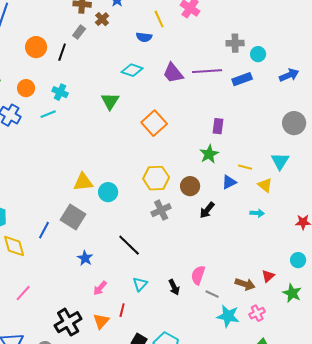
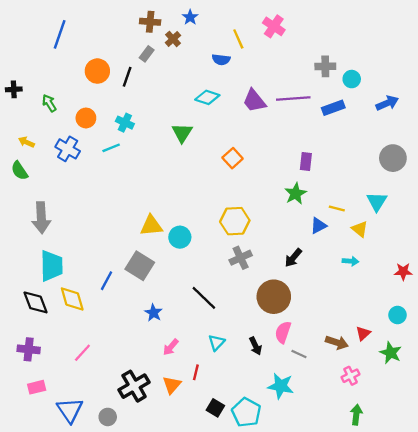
orange square: (154, 123) -> (233, 158), size x0.7
brown circle: (190, 186) -> (274, 297), moved, size x1.5
cyan star: (228, 316) -> (281, 386), moved

